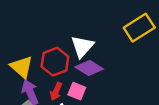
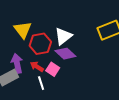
yellow triangle: (22, 67) -> (23, 30), moved
red arrow: (56, 91) -> (37, 67), turned 88

